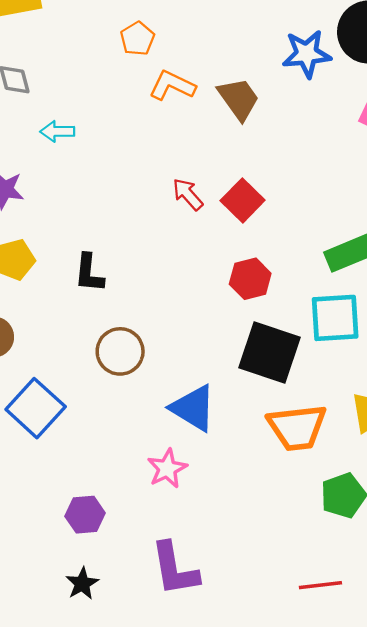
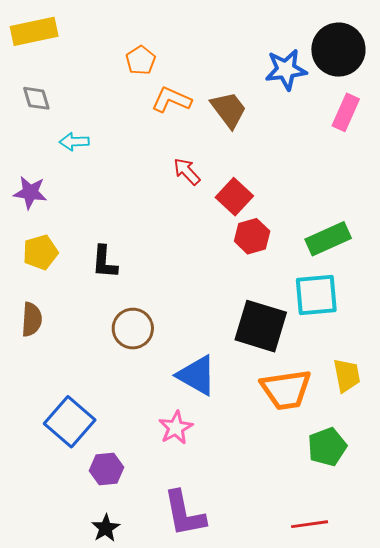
red arrow: (188, 194) -> (187, 171), moved
red hexagon: (250, 279) -> (252, 236), moved
blue square: (36, 408) -> (70, 422), moved

